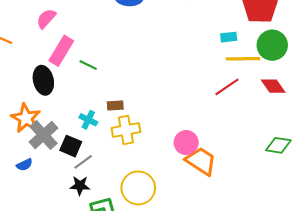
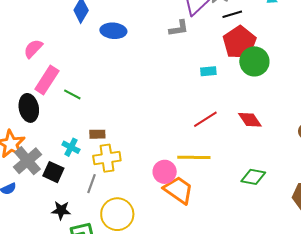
green circle: (272, 45) -> (254, 61), moved
yellow line: (243, 59) -> (194, 157), moved
gray line: (83, 162) -> (92, 184), moved, turned -36

